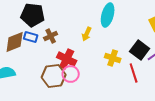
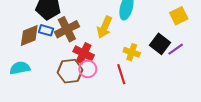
yellow arrow: (87, 34) -> (105, 27), size x1.5
brown cross: (51, 36) -> (67, 29), size x1.6
red line: (134, 73) -> (121, 74), moved

